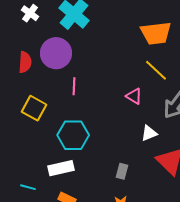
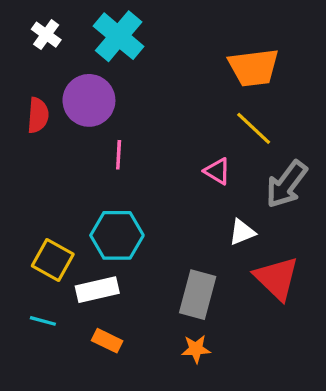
yellow square: (34, 108) -> (53, 260), moved
gray rectangle: (122, 171) -> (198, 295), size x1.8

